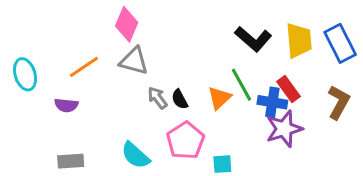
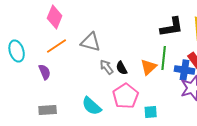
pink diamond: (127, 24) -> (55, 17), moved
black L-shape: (253, 39) -> (172, 27), turned -50
green line: (241, 85) -> (164, 58), turned 35
purple semicircle: (66, 105) -> (45, 72), turned -119

